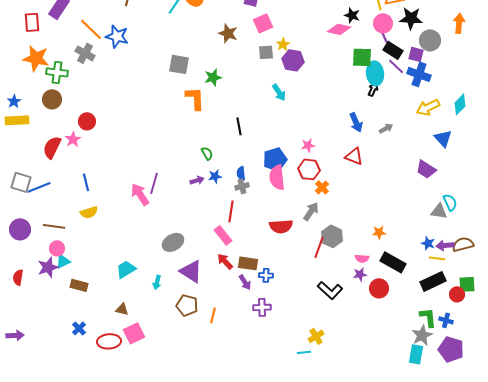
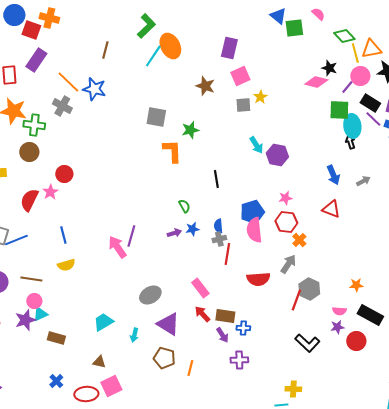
purple line: (384, 36) -> (347, 87), moved, turned 64
purple hexagon: (293, 60) -> (277, 155), moved
black arrow: (373, 89) -> (350, 142), turned -40
red line: (231, 211) -> (227, 254), moved
yellow cross: (316, 336) -> (293, 389), turned 35

